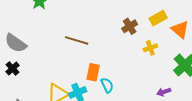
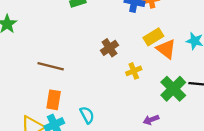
yellow rectangle: (158, 18) -> (153, 37), moved
orange rectangle: (93, 72) -> (54, 100), moved

